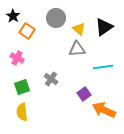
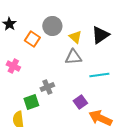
orange square: (27, 31) -> (32, 39), moved
gray cross: (51, 79) -> (47, 87), turned 32
green square: (22, 87) -> (31, 102), moved

